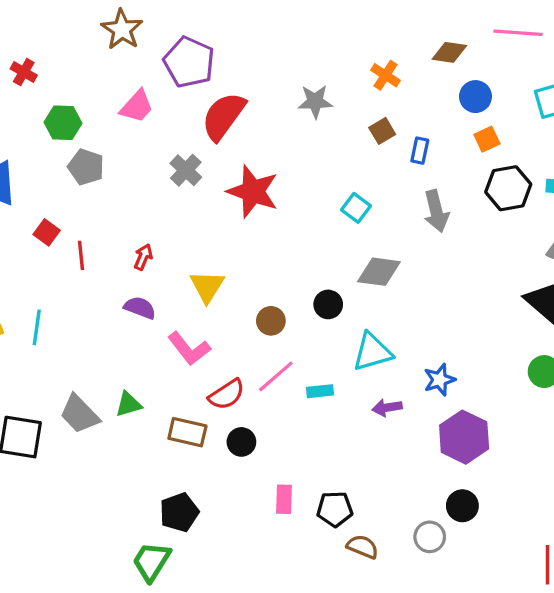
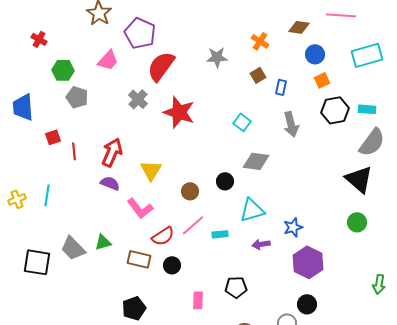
red square: (47, 232) -> (53, 137), turned 35
red arrow: (143, 257) -> (112, 152), size x1.8
black pentagon: (335, 509) -> (236, 287), moved

